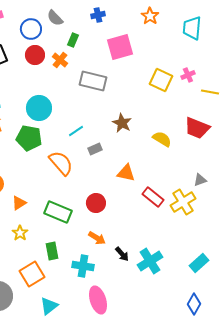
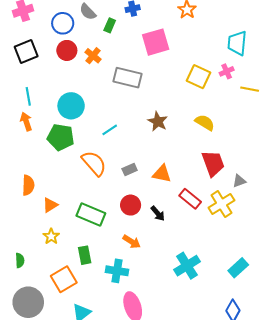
cyan trapezoid: (192, 28) -> (237, 43), moved
green rectangle: (73, 40) -> (110, 25), moved
red trapezoid: (197, 128) -> (213, 163), moved, turned -132
yellow semicircle: (162, 139) -> (205, 123), moved
gray rectangle: (95, 149) -> (130, 170), moved
black arrow: (122, 254) -> (158, 213), moved

